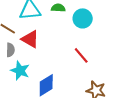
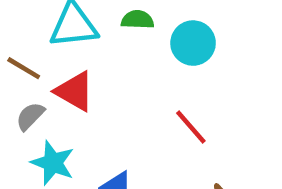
gray semicircle: (10, 50) -> (30, 116), turned -136

